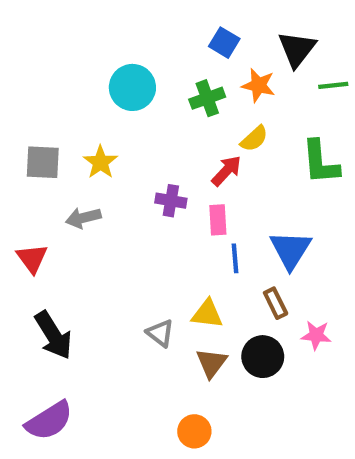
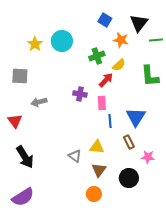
green cross: (207, 98) -> (97, 56), moved
yellow star: (100, 162) -> (35, 44), moved
black circle: (263, 357) -> (129, 178), moved
orange circle: (194, 431) -> (94, 194), moved

